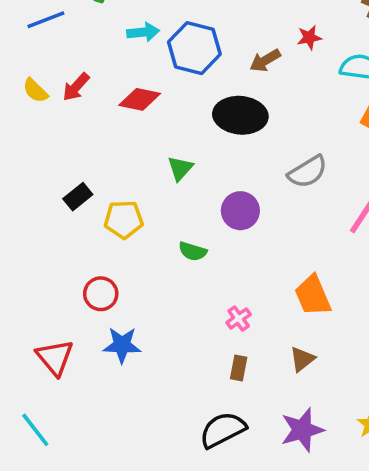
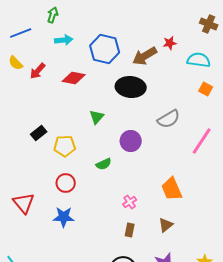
cyan arrow: (143, 32) -> (64, 40), moved
brown arrow: (265, 60) -> (145, 56), size x1.4
yellow semicircle: (35, 91) -> (16, 63), moved
green semicircle: (193, 251) -> (104, 164), turned -42
red circle: (101, 294) -> (66, 183), moved
red triangle: (55, 357) -> (24, 203), moved

